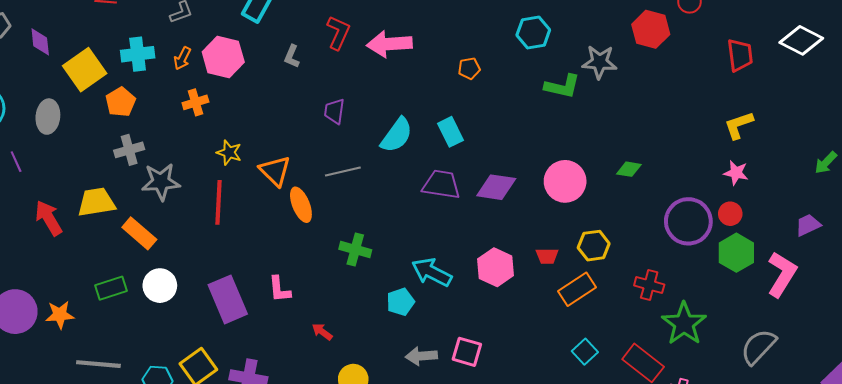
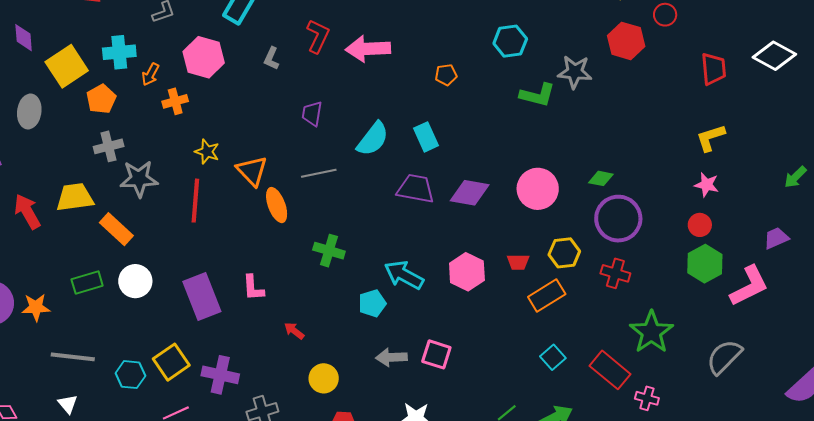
orange arrow: (182, 58) -> (150, 74), moved
purple circle: (688, 221) -> (618, 219), moved
pink L-shape: (782, 274) -> (749, 286), turned 30
red cross: (649, 285) -> (615, 273), moved

